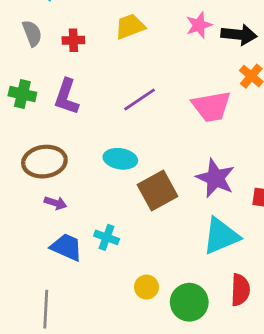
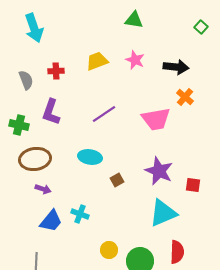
pink star: (199, 25) -> (135, 60), moved, turned -30
gray semicircle: (32, 33) -> (26, 80), moved
green cross: (22, 94) -> (19, 125), moved
brown square: (158, 191) -> (117, 180), size x0.5
blue trapezoid: (67, 247) -> (51, 221), turned 105

